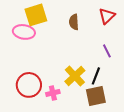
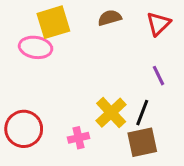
brown semicircle: (74, 22) -> (110, 18), moved, turned 77
red circle: (29, 85) -> (24, 129), moved

